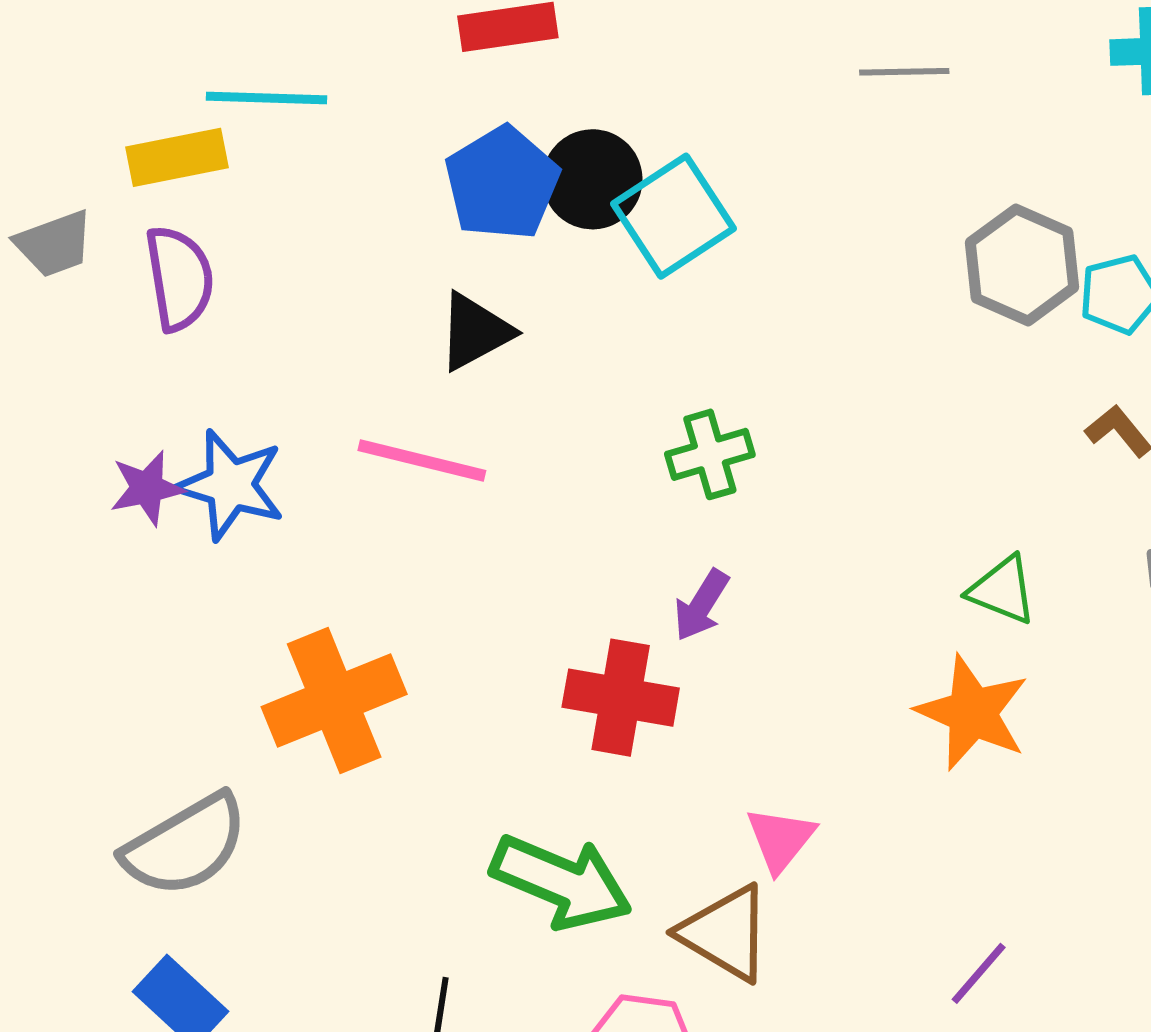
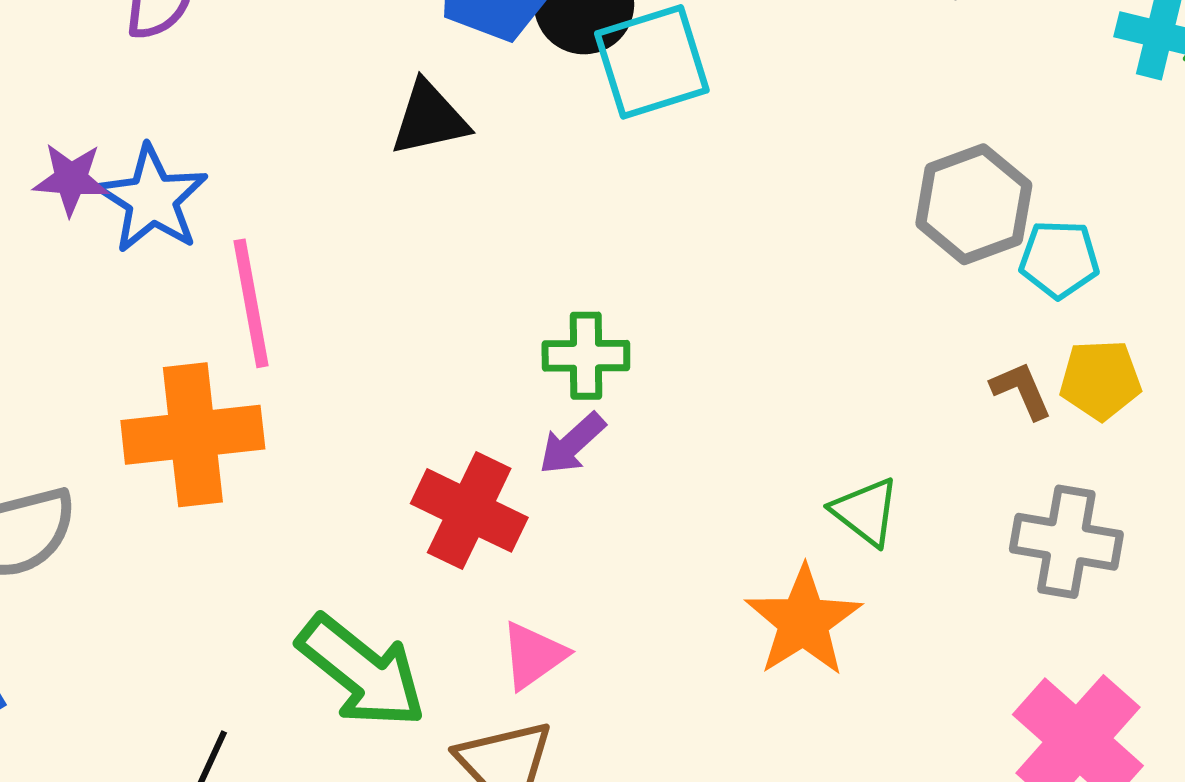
green cross: (710, 454) -> (586, 356), moved
pink line: (422, 461) -> (251, 303), moved, turned 50
pink triangle: (780, 839) -> (533, 655), moved

